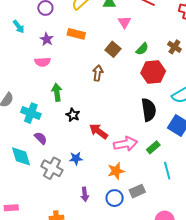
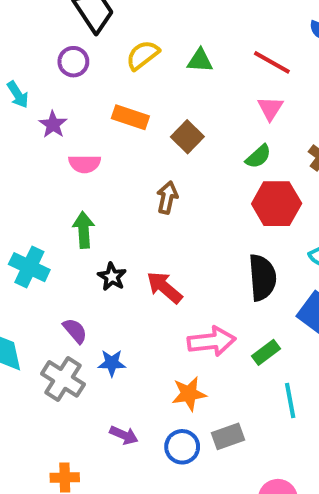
pink triangle: (124, 22) -> (270, 108), moved
purple star: (47, 39) -> (53, 124), moved
brown square: (113, 49) -> (187, 137), moved
pink semicircle: (43, 62) -> (85, 164), moved
red arrow: (99, 131) -> (164, 287), moved
purple semicircle: (41, 138) -> (75, 331), moved
purple arrow: (85, 194) -> (124, 435), turned -64

